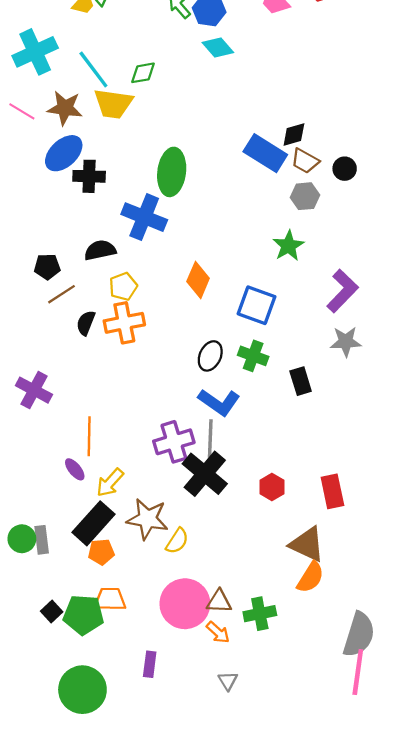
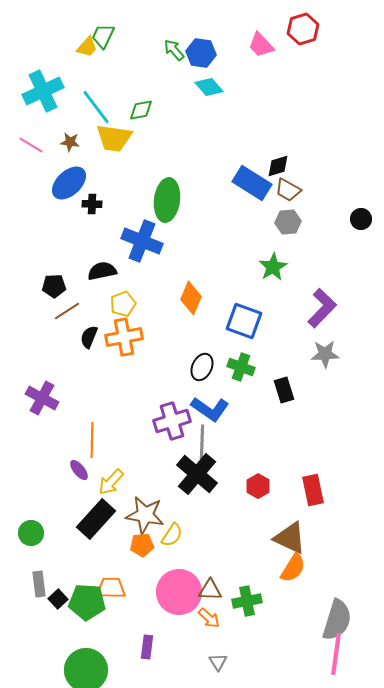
brown star: (65, 108) -> (70, 142), size x0.6
black circle: (345, 169) -> (361, 219), moved
black cross: (89, 176) -> (92, 204), size x0.7
purple cross: (174, 442) -> (172, 421), moved
gray rectangle: (42, 540) -> (39, 584), moved
orange pentagon: (101, 552) -> (142, 545), moved

